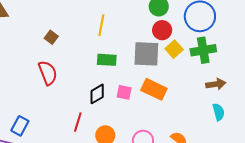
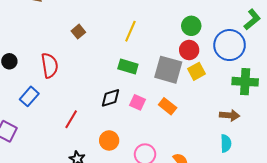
green cross: (203, 50) -> (245, 82), moved
red semicircle: (48, 73) -> (50, 65), moved
orange rectangle: (154, 89) -> (168, 106), size x0.7
red line: (78, 122) -> (71, 119), moved
blue rectangle: (20, 126) -> (29, 96), moved

